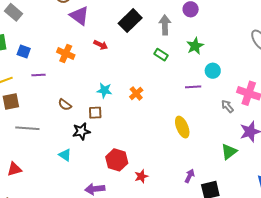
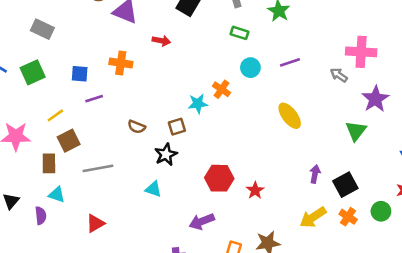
blue square: (24, 51) -> (80, 74), moved
cyan circle: (213, 71) -> (250, 68), moved
cyan star: (104, 90) -> (198, 104), moved

